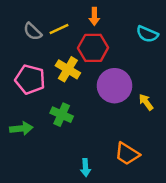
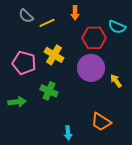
gray semicircle: (33, 32) -> (26, 16), moved
red hexagon: (93, 48) -> (94, 38), moved

